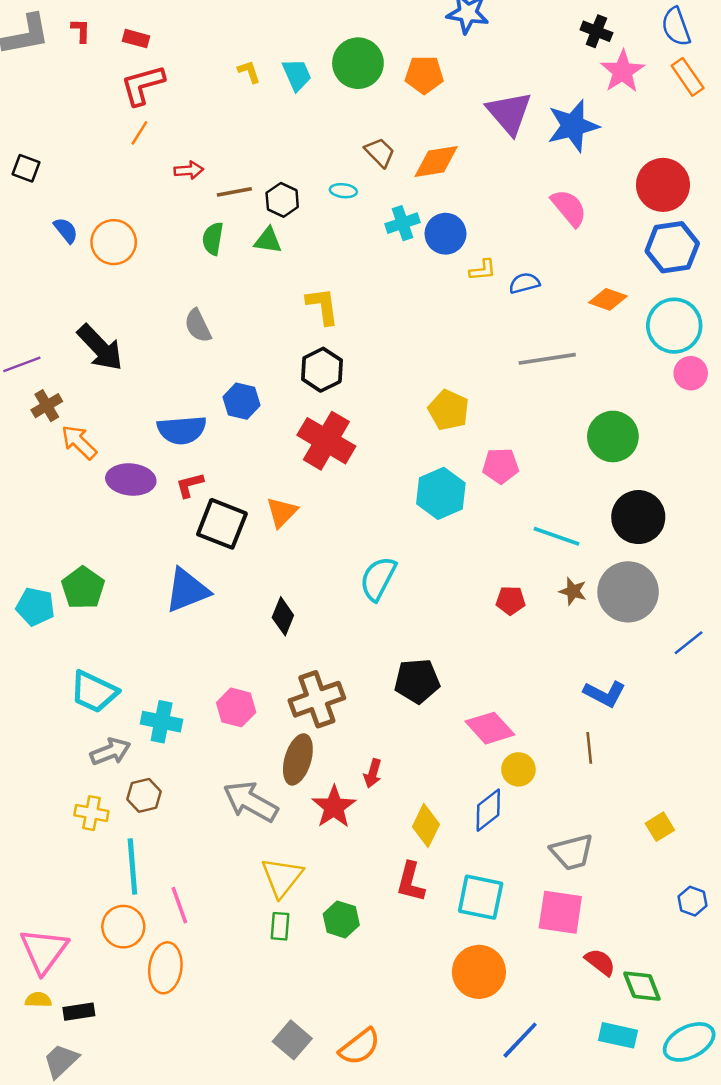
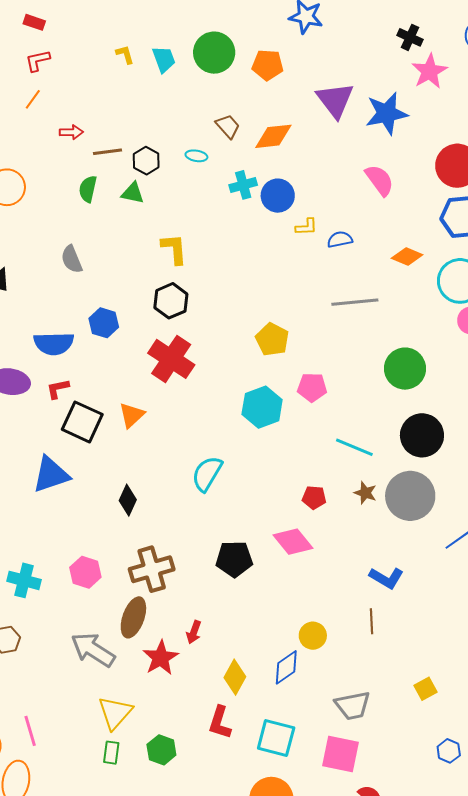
red L-shape: (143, 85) -> (38, 61), size x0.7
pink diamond: (490, 728) -> (293, 542), moved

